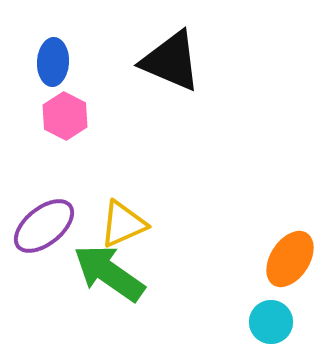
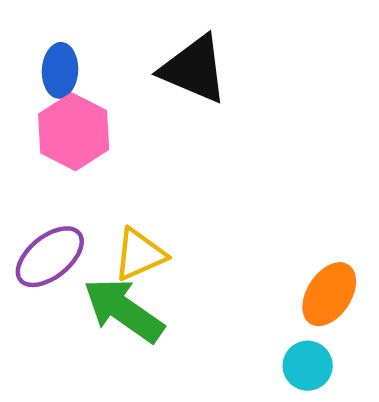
pink hexagon: (65, 116) -> (74, 132), size x1.4

